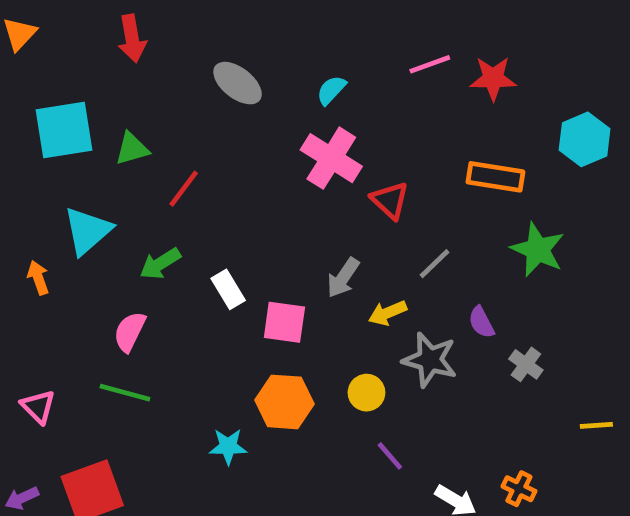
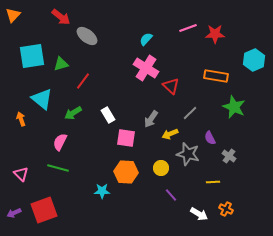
red arrow: (132, 39) -> (61, 17), turned -42
gray ellipse: (238, 83) -> (87, 36), moved
cyan triangle: (87, 231) -> (42, 99), turned -40
white rectangle: (228, 289) -> (108, 115), moved
yellow line: (596, 425) -> (213, 182), moved

